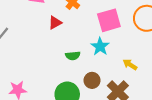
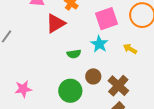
red triangle: (55, 23) -> (56, 23), size x1.5
yellow arrow: (130, 65) -> (130, 49), moved

